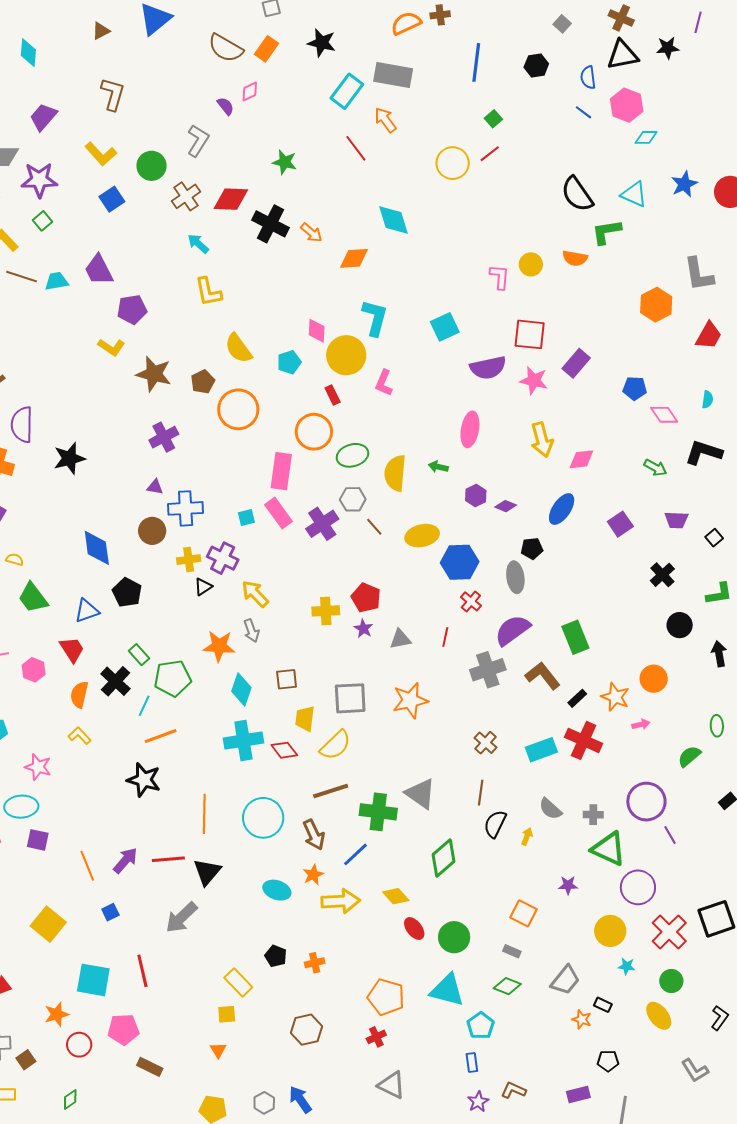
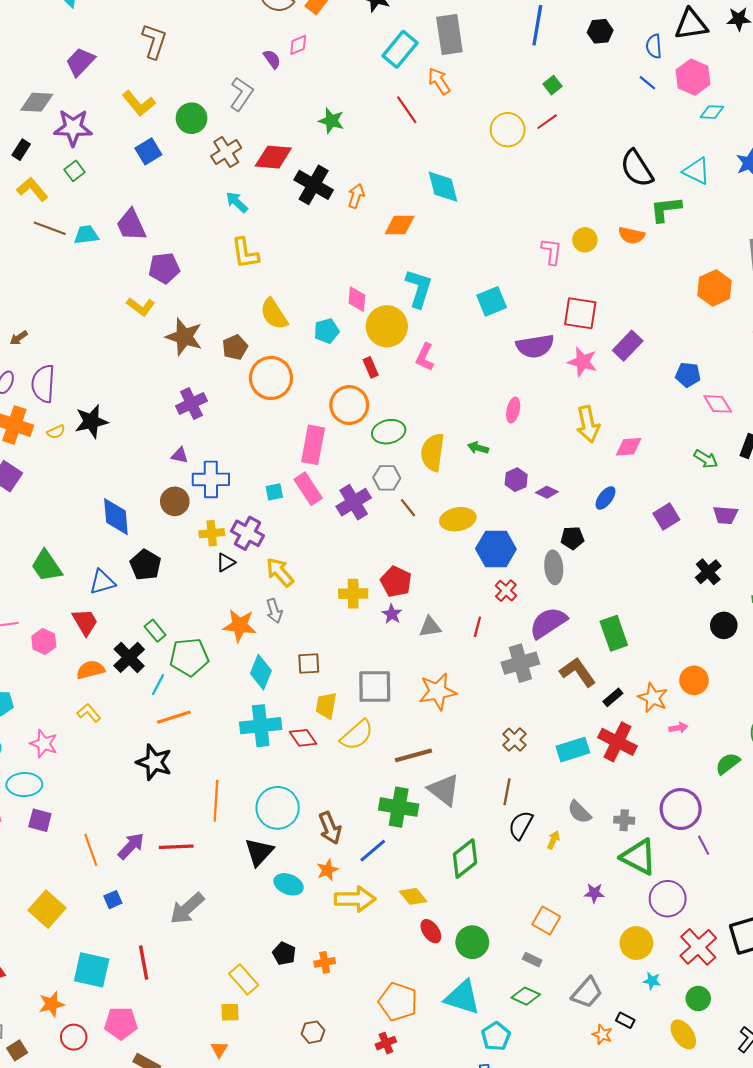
gray rectangle: (393, 75) -> (449, 34), turned 69
orange arrow: (311, 233) -> (356, 196), turned -115
pink ellipse: (470, 429) -> (513, 410), size x0.7
blue ellipse: (562, 509) -> (605, 498), size x0.7
yellow semicircle: (15, 559) -> (56, 432), moved, turned 138
orange semicircle: (79, 695) -> (90, 670), turned 60
brown line: (331, 791) -> (414, 755), moved
black triangle: (207, 872) -> (259, 852), moved
brown hexagon: (306, 1030) -> (313, 1032), size x0.7

